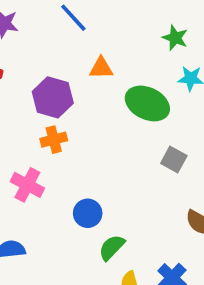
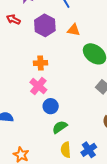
purple hexagon: (53, 97) -> (45, 25), moved
pink cross: (27, 185) -> (38, 86), moved

